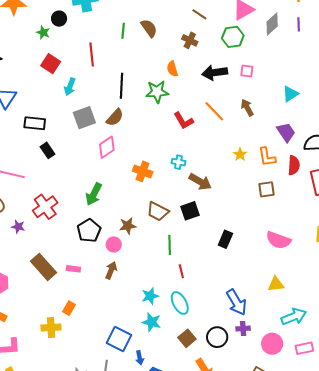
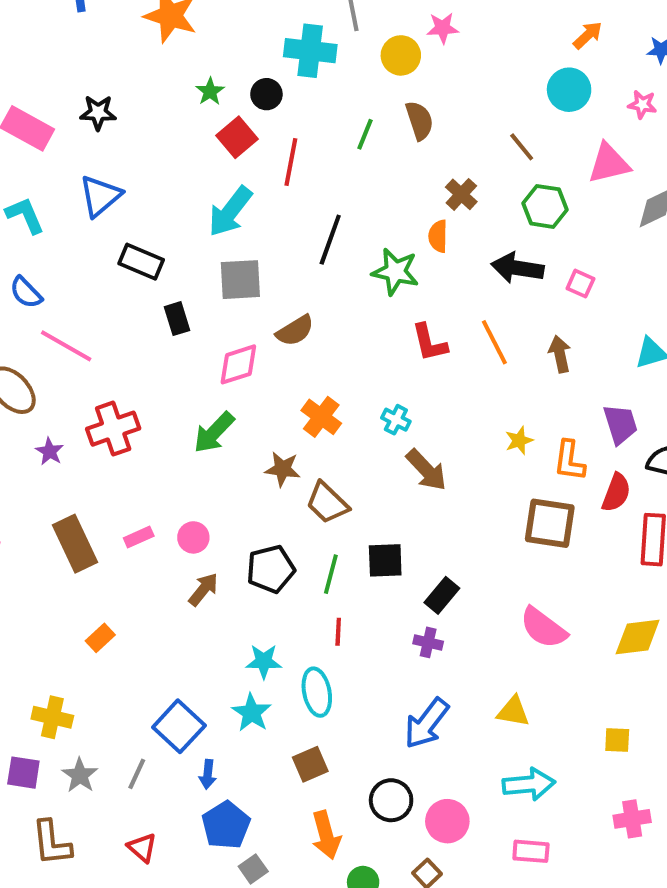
black circle: (59, 19) -> (266, 94), moved
brown semicircle: (149, 28) -> (419, 120), moved
green hexagon: (233, 37) -> (545, 206), moved
brown cross: (190, 40) -> (461, 194), moved
red square: (51, 64) -> (237, 137), moved
cyan arrow: (70, 87) -> (230, 211), size x1.5
brown semicircle: (115, 117) -> (295, 331), moved
pink diamond: (107, 147) -> (238, 364), moved
black rectangle: (48, 150) -> (177, 319), moved
brown square: (266, 189) -> (550, 523), size x1.5
black square: (190, 211) -> (385, 560), moved
brown star: (128, 226) -> (283, 469), moved
black pentagon: (89, 231) -> (271, 569), moved
pink circle: (114, 244) -> (193, 537), moved
pink rectangle: (73, 269) -> (139, 537), moved, turned -48
blue arrow: (236, 302) -> (427, 723), turned 52
yellow cross: (51, 328) -> (52, 717), moved
purple cross: (243, 329) -> (428, 642), moved
black circle: (217, 337) -> (391, 800), moved
pink circle: (272, 344) -> (447, 821), moved

